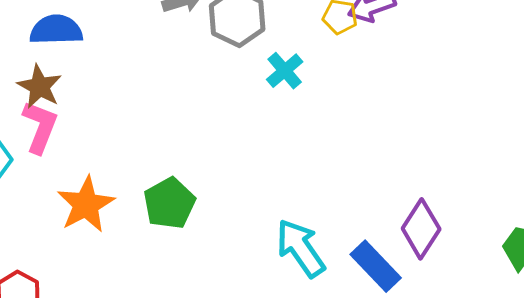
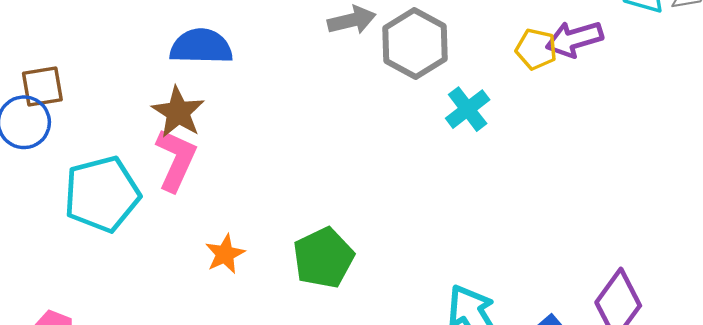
orange star: (86, 204) -> (225, 254), size x0.6

